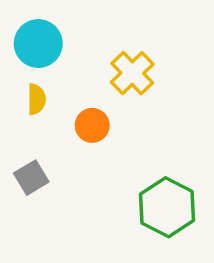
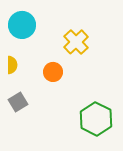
yellow semicircle: (36, 99) -> (12, 65), moved

